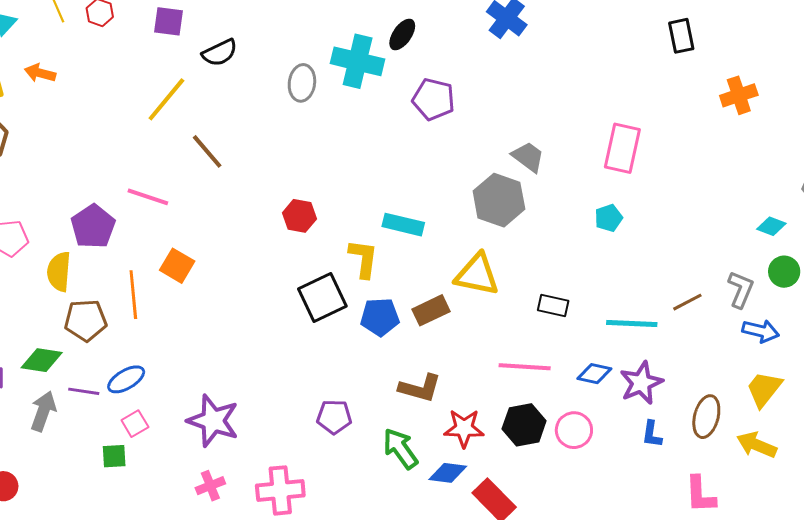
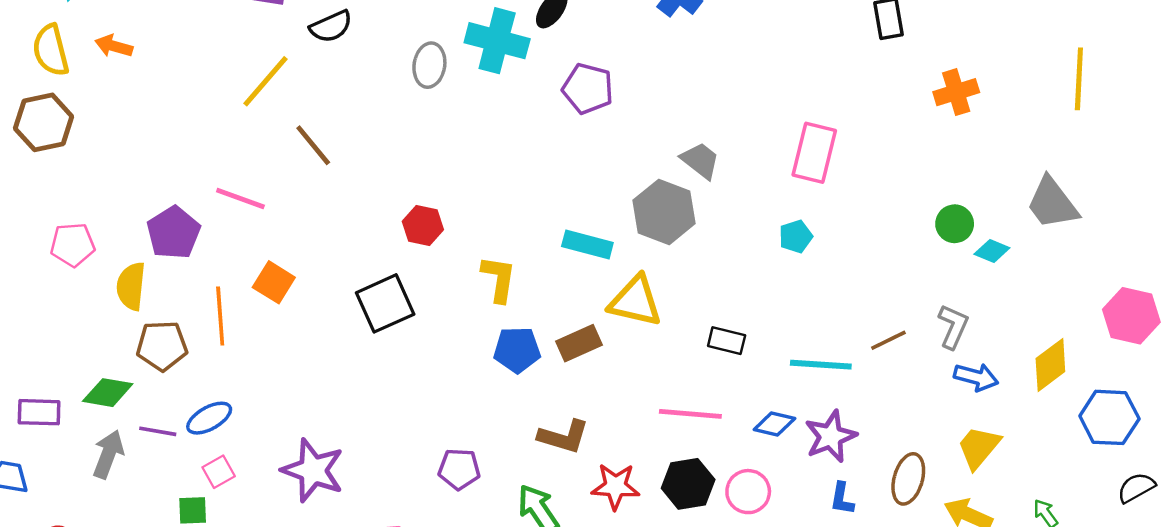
cyan rectangle: (403, 225) -> (587, 244), moved
green circle: (784, 272) -> (955, 224), moved
black square: (322, 297) -> (385, 303), moved

